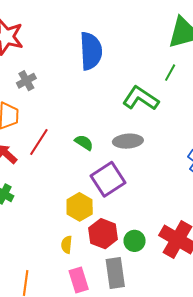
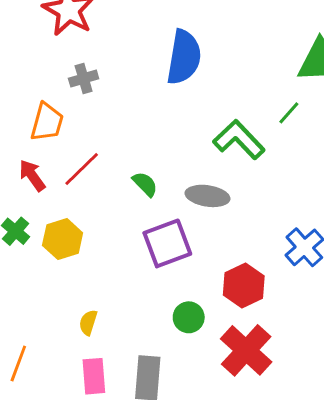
yellow hexagon: (80, 207) -> (63, 239), moved
red hexagon: (103, 234) -> (244, 286), moved
green circle: (135, 241) -> (189, 317), moved

